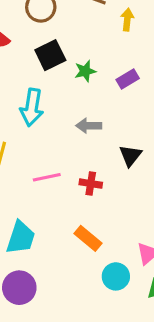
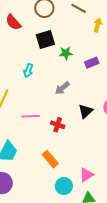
cyan arrow: (32, 107) -> (28, 71), size x0.6
gray arrow: (89, 126) -> (62, 88), turned -49

